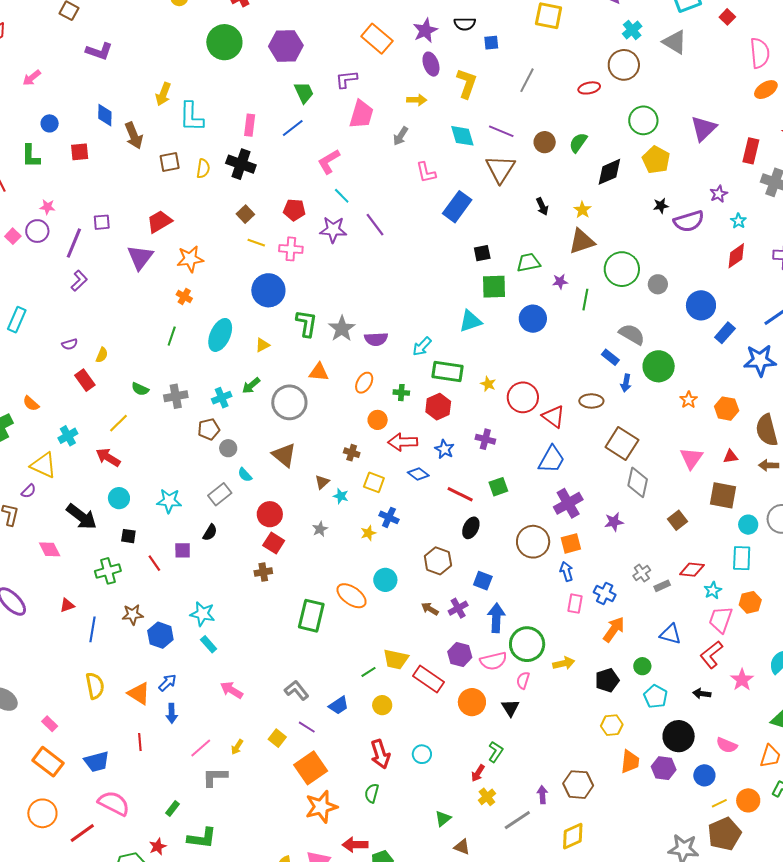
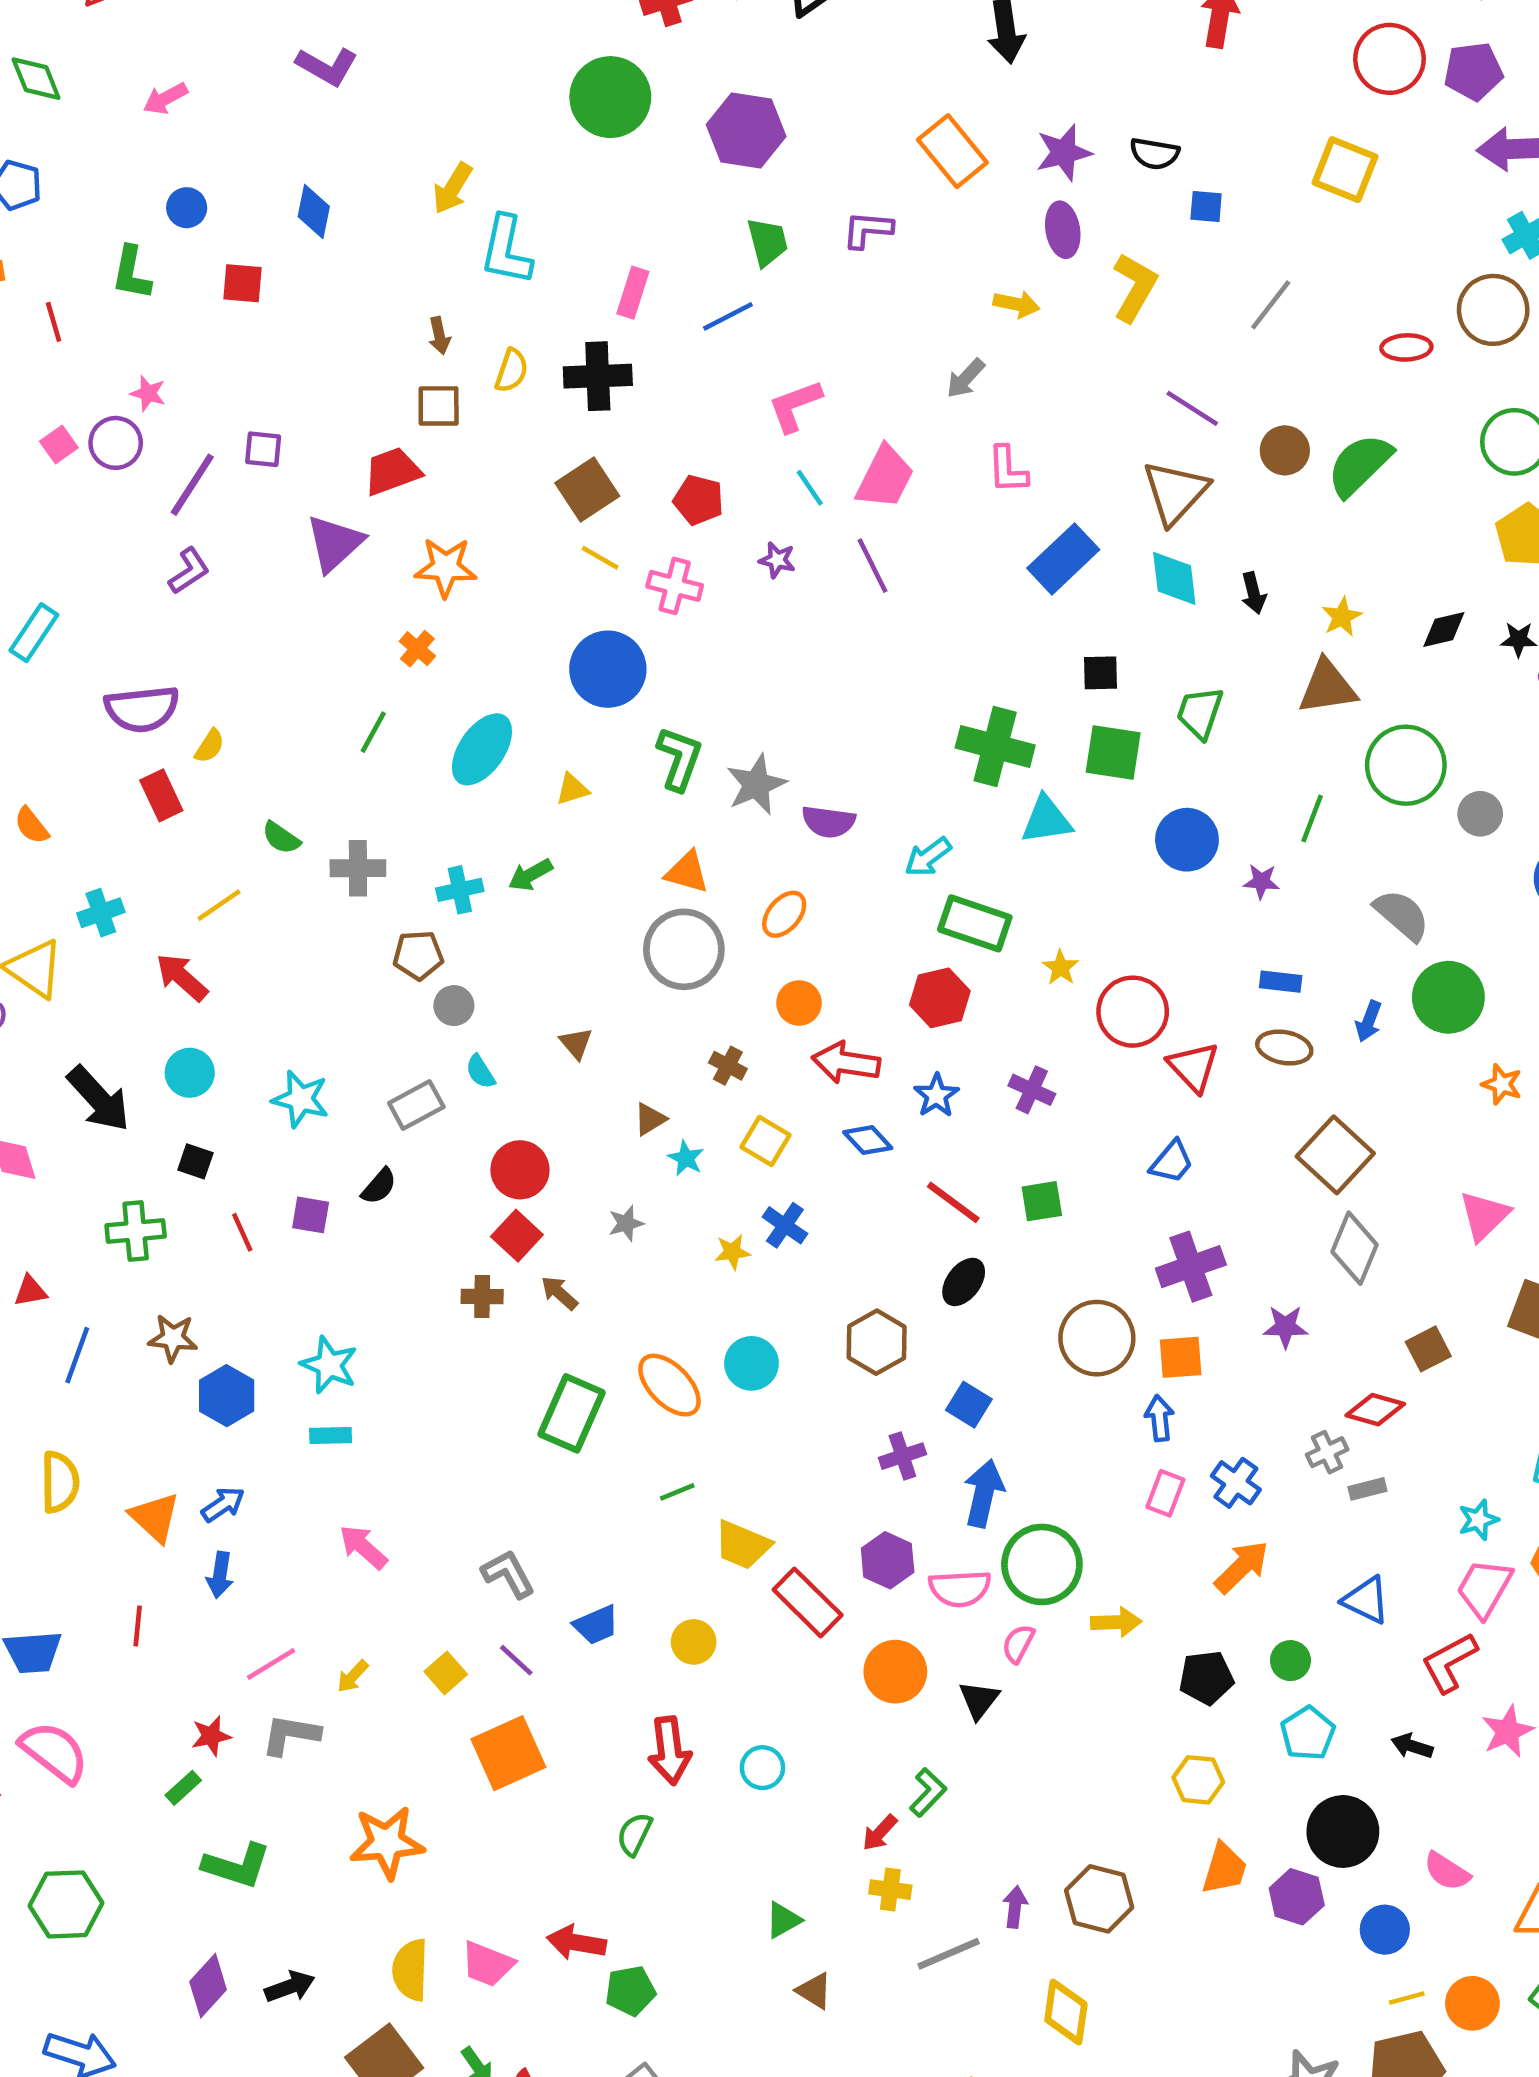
pink trapezoid: (361, 114) -> (885, 477), moved
brown arrow: (134, 136) -> (439, 336), moved, size x0.6
cyan diamond: (462, 136) -> (1174, 578), moved
green semicircle: (578, 143) -> (1360, 465), size x1.5
brown square: (170, 162) -> (439, 406), moved
black cross: (241, 164) -> (598, 376), turned -32
black diamond: (609, 172) -> (1444, 629), moved, size x0.7
brown square: (245, 214) -> (587, 490), size x1.5
purple star: (333, 230) -> (777, 560), size x0.6
green trapezoid: (528, 263) -> (1200, 713), turned -70
purple star: (560, 282) -> (1261, 881), moved
purple semicircle: (70, 344) -> (142, 709), size x2.0
blue rectangle: (610, 357) -> (1281, 982), moved, turned -42
green cross: (401, 393) -> (995, 747), moved, size x2.0
orange star: (689, 400) -> (1502, 1084), turned -30
gray circle: (289, 402) -> (684, 949), moved
brown triangle: (284, 455) -> (576, 1043), size x0.6
blue trapezoid: (552, 459) -> (1172, 1162), size x0.7
red diamond: (692, 570) -> (1375, 1410), moved
brown arrow: (430, 609) -> (559, 1293), moved
cyan rectangle: (209, 644) -> (331, 1435), turned -60
green line: (368, 672) -> (677, 1492), moved
yellow cross: (487, 797) -> (890, 1890), turned 36
orange star: (321, 807) -> (387, 1843), moved
yellow diamond: (573, 836) -> (1066, 2012), turned -68
red star: (158, 847) -> (211, 1736), moved

